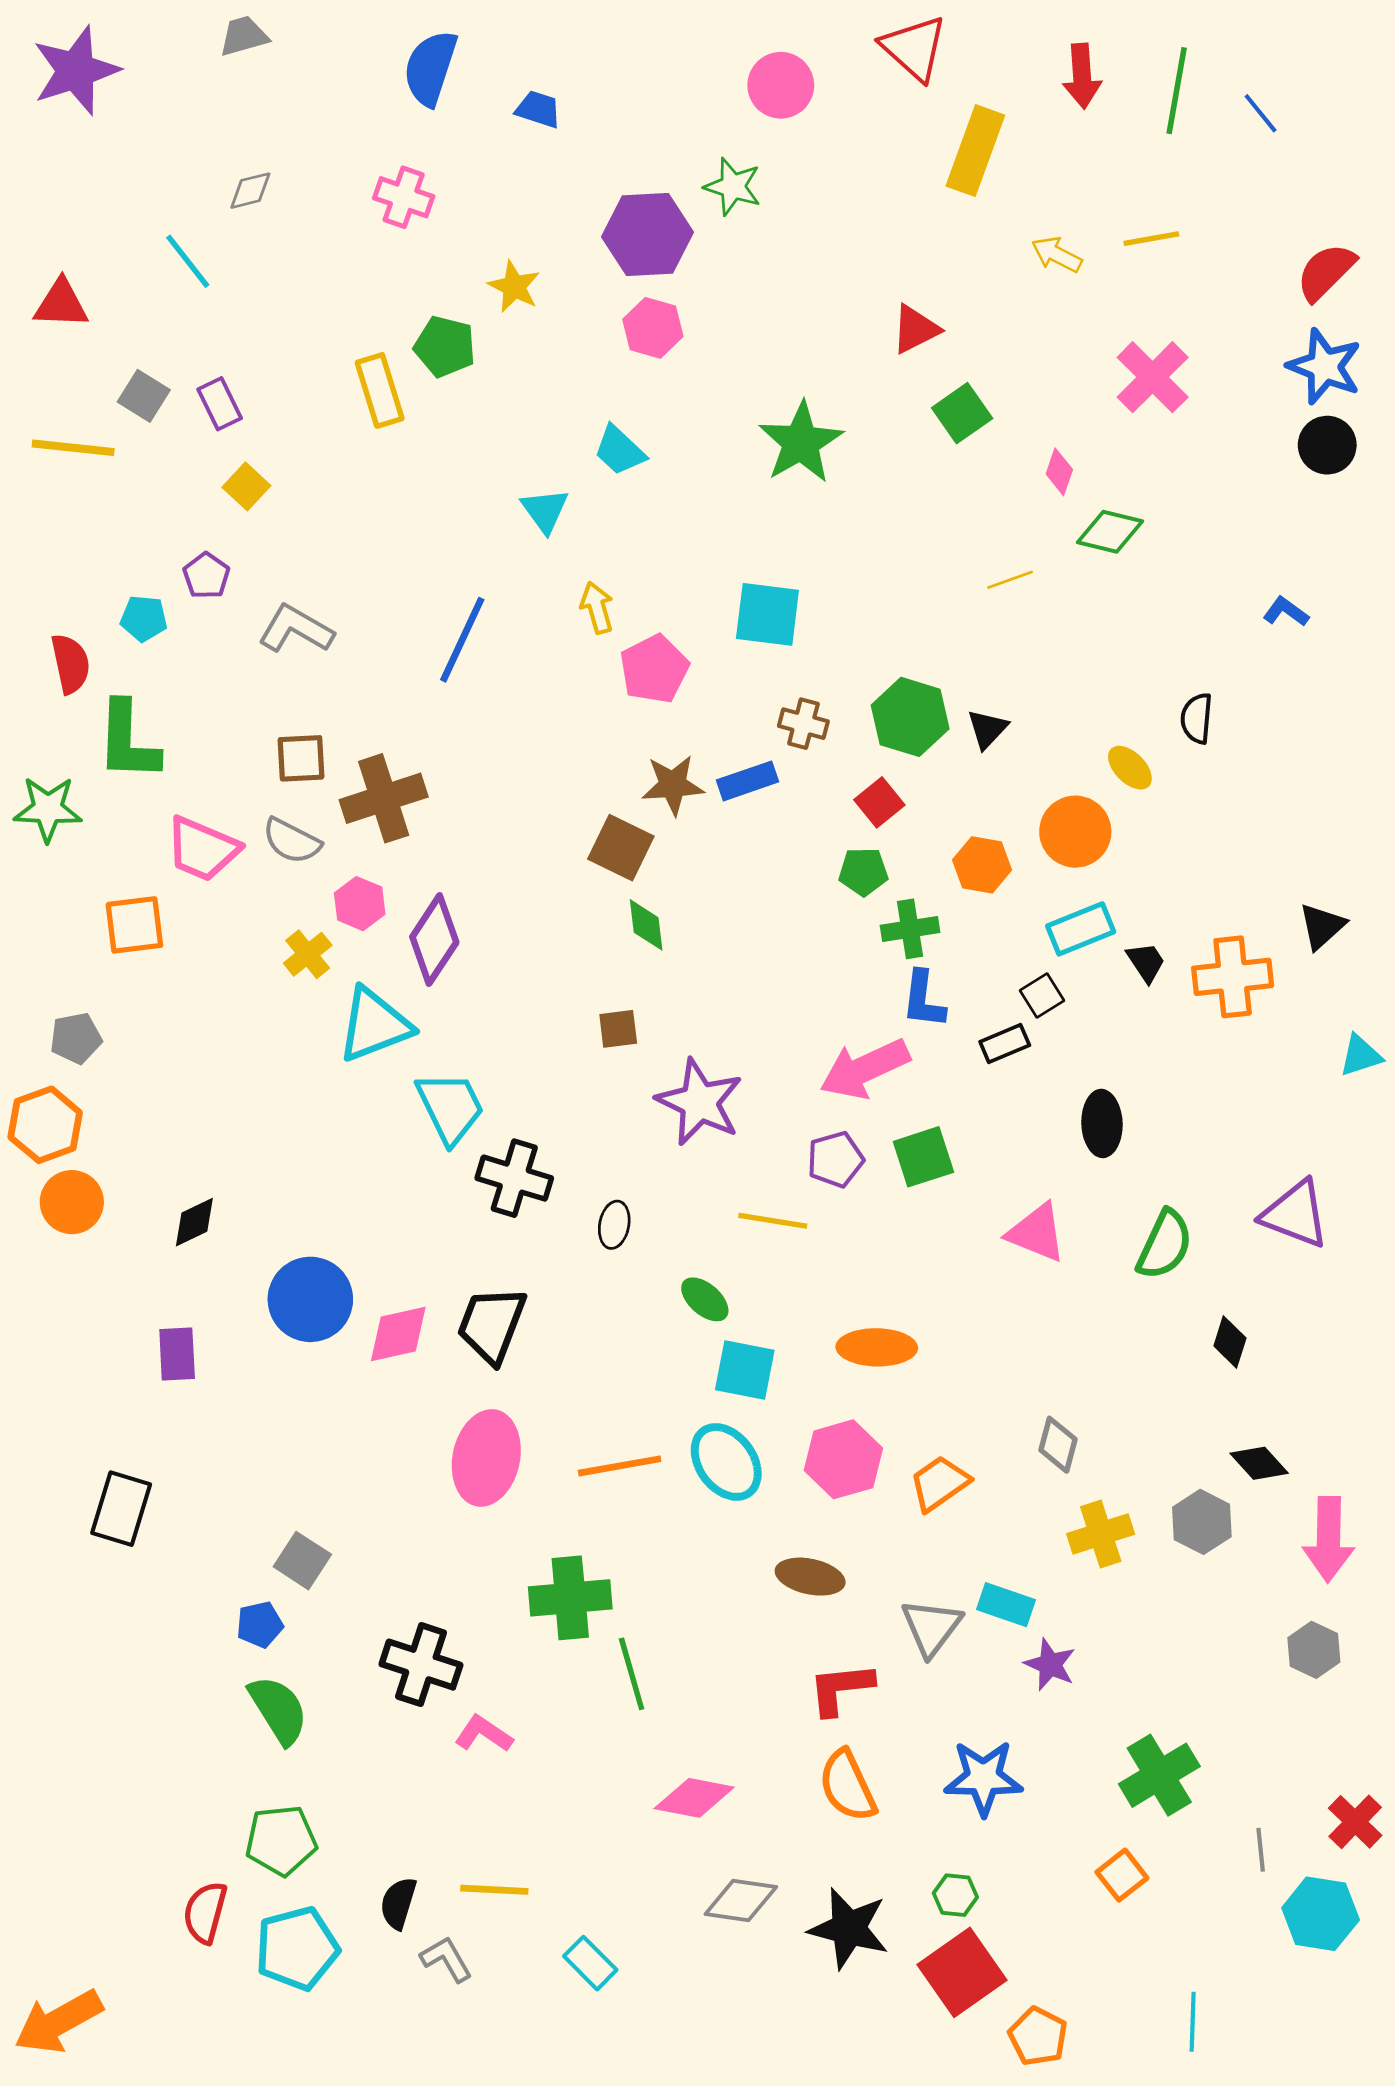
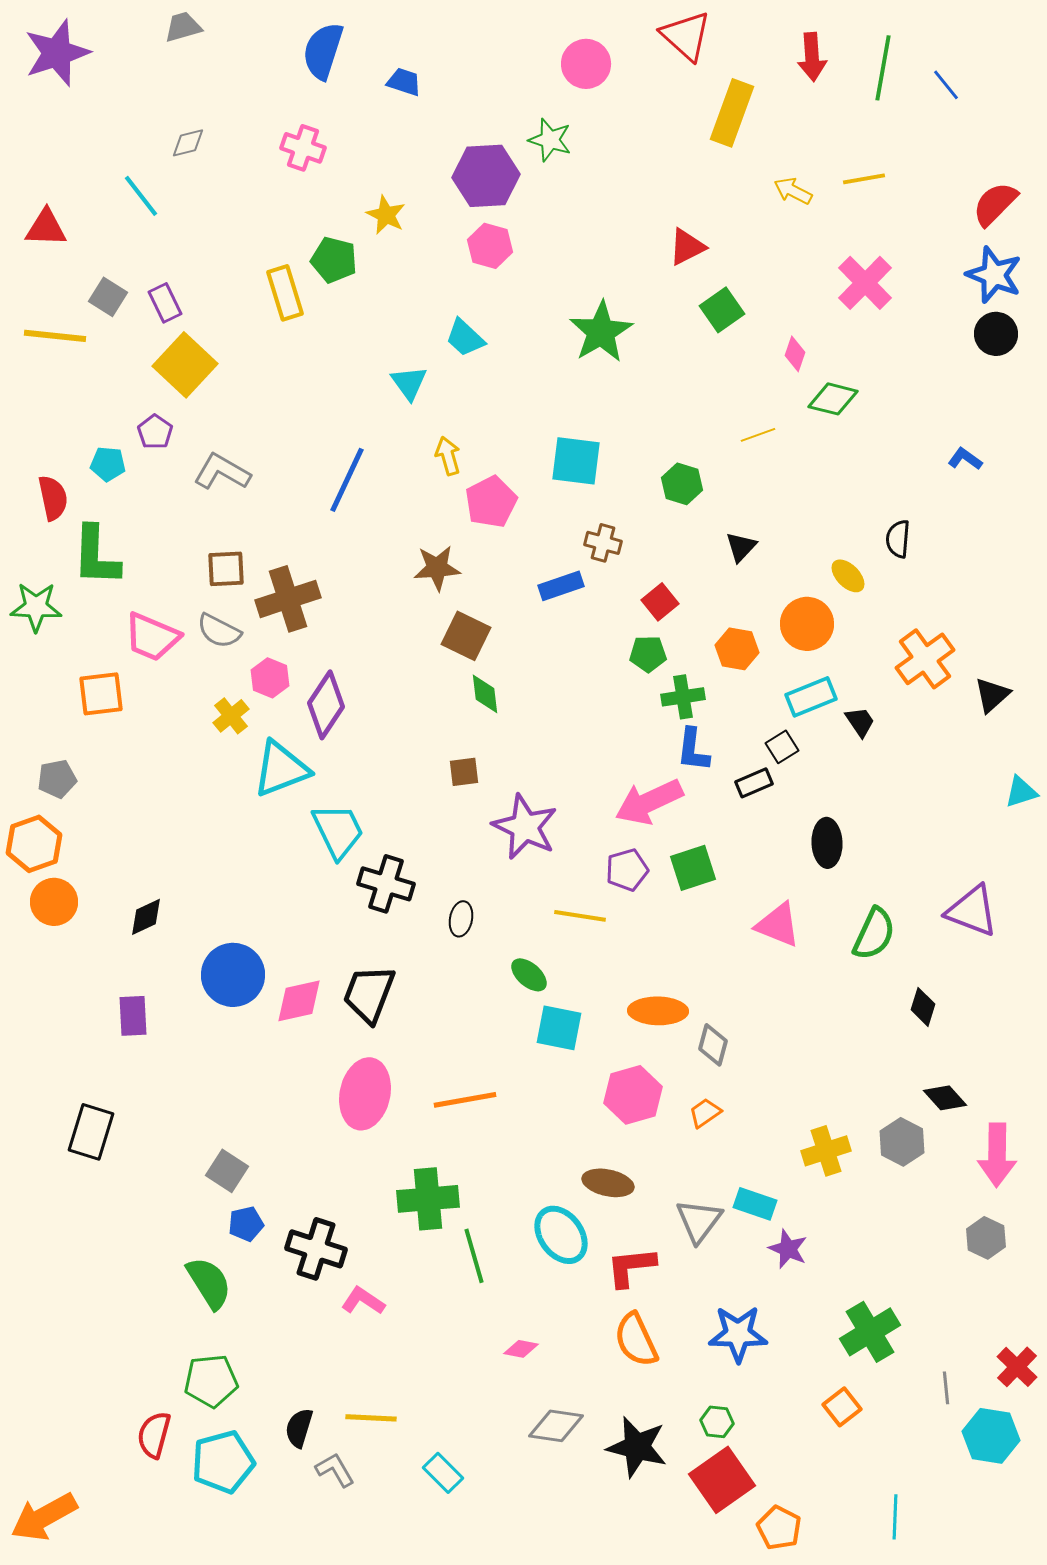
yellow square: (246, 486) -> (185, 365), size x1.8
green hexagon: (910, 717) -> (682, 484), moved, size x0.7
brown star: (673, 785) -> (437, 568), moved
orange cross: (1233, 977) -> (925, 659), moved, turned -30
gray diamond: (1058, 1445) -> (713, 1045), moved
cyan ellipse: (726, 1462) -> (561, 1235), moved
orange trapezoid: (939, 1483) -> (705, 1113), size x0.7
blue pentagon: (260, 1625) -> (246, 1224), moved
pink diamond: (694, 1798) -> (521, 1349), size x0.6

